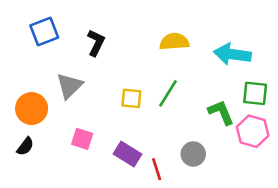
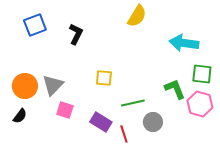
yellow semicircle: (174, 42) -> (137, 16), moved, turned 125
gray triangle: (69, 86) -> (53, 85), moved
green line: (168, 93) -> (133, 103), moved, turned 45

